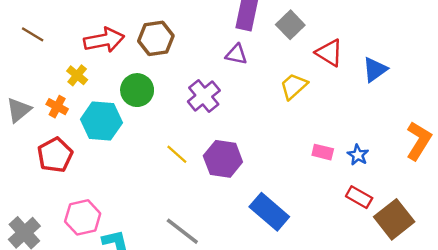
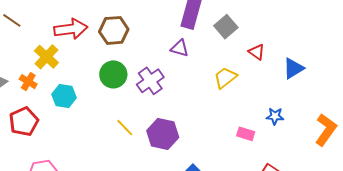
red triangle: (329, 53) -> (257, 52), size x0.7
yellow cross: (77, 75) -> (46, 57), size x1.4
green circle: (137, 90) -> (113, 74), moved
cyan hexagon: (101, 121) -> (64, 96), size x0.7
blue star: (358, 155) -> (275, 116), moved, turned -30

